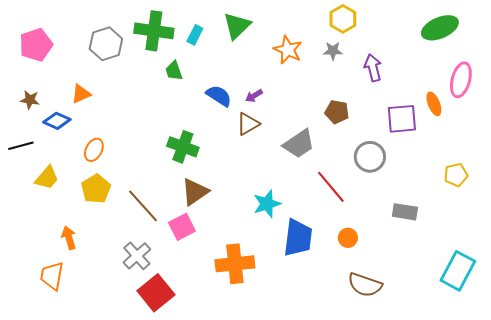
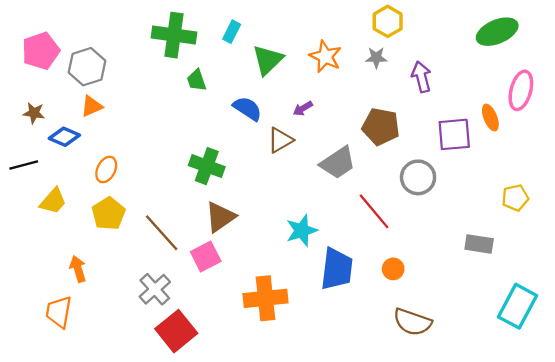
green triangle: (237, 26) -> (268, 60), moved
cyan rectangle: (195, 35) -> (232, 32), moved
gray hexagon: (106, 44) -> (87, 67), moved
purple arrow: (254, 96) -> (303, 108), moved
brown pentagon: (337, 112) -> (381, 127), size x1.4
gray rectangle: (405, 212) -> (479, 244), moved

